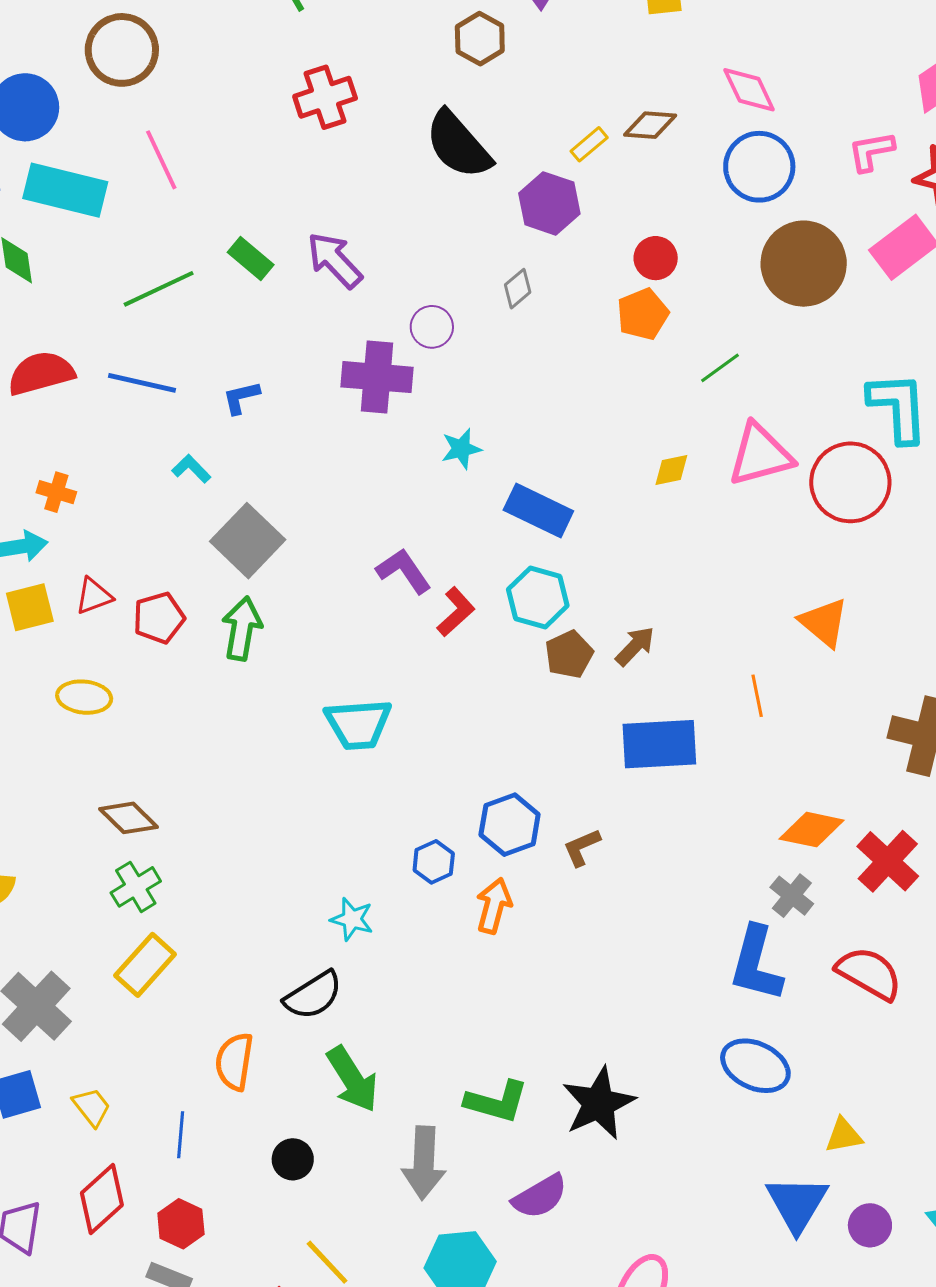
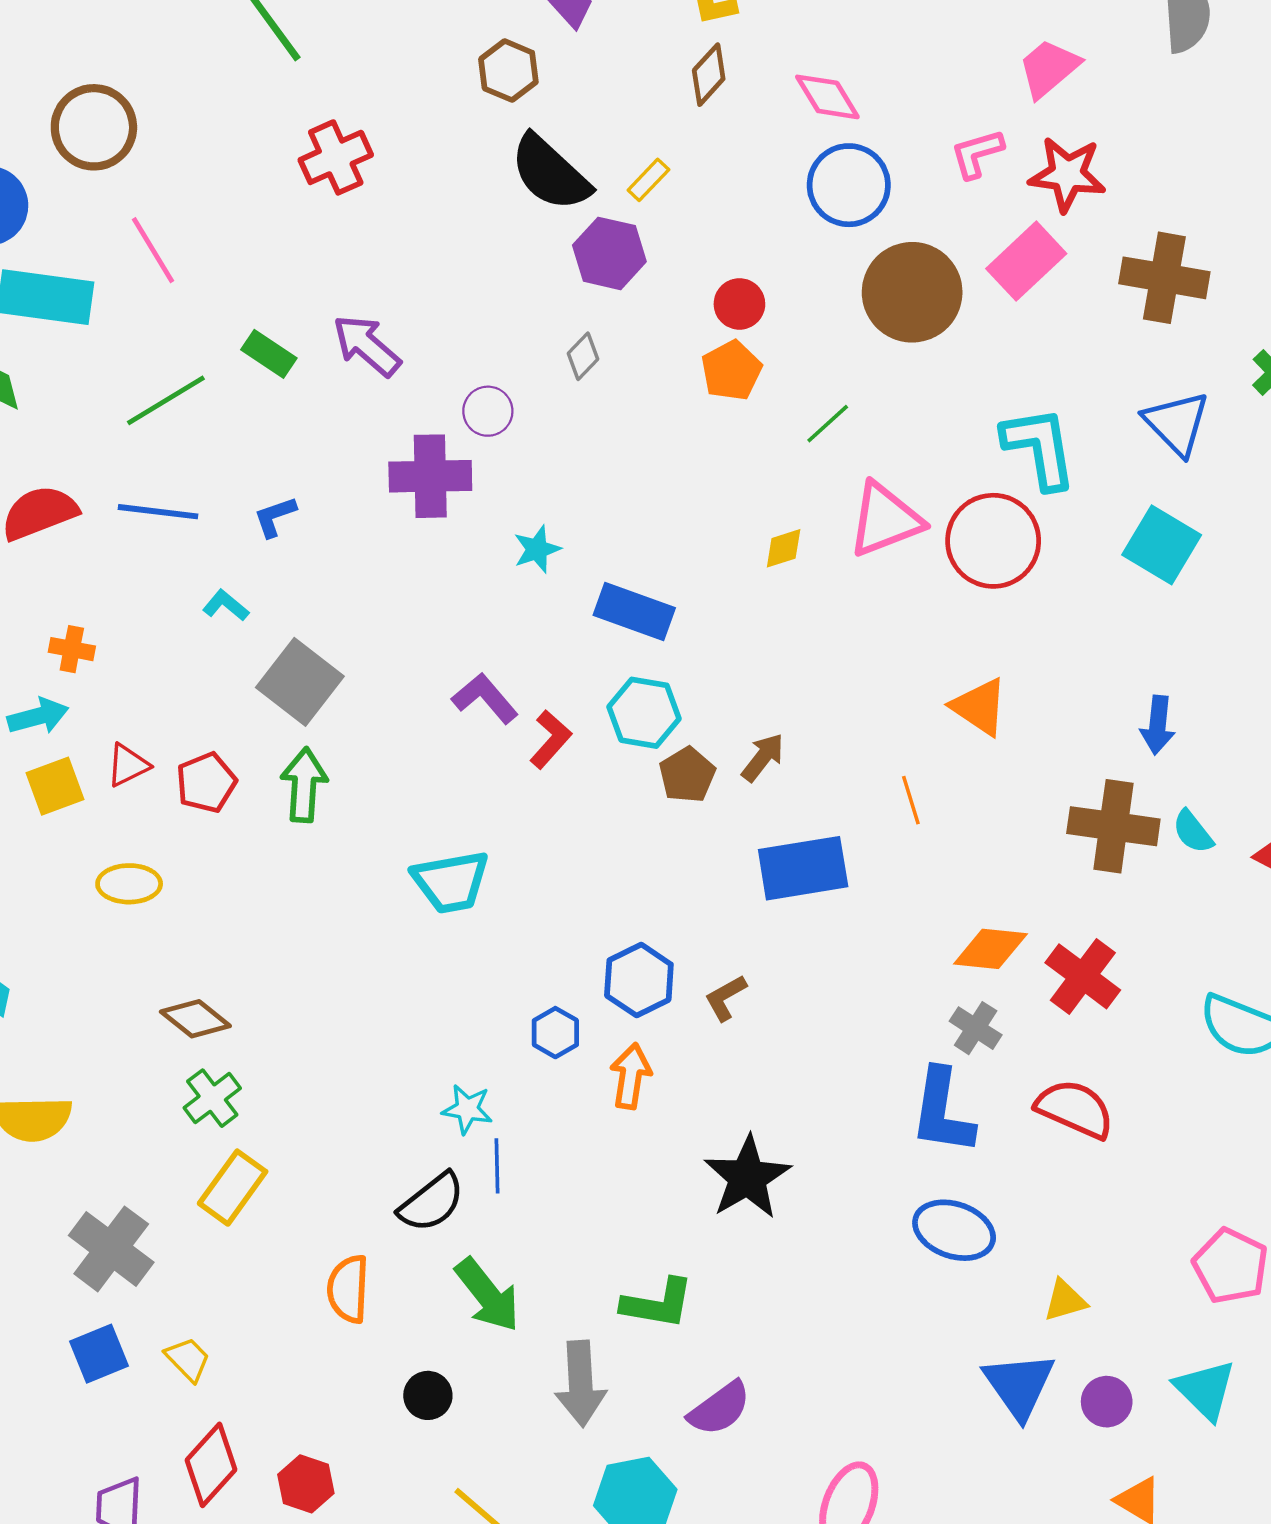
brown diamond: (650, 125) -> (709, 75), moved, turned -46
black semicircle: (458, 145) -> (550, 173), moved
black star: (599, 1103) -> (747, 1177), moved
blue line: (181, 1135) -> (497, 1166), moved

